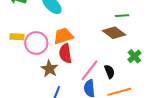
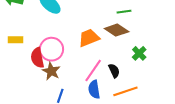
orange trapezoid: (63, 36) -> (89, 38), moved
pink circle: (36, 43) -> (52, 49), moved
red semicircle: (65, 53) -> (37, 58), moved

